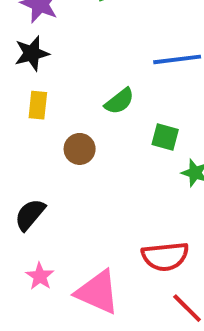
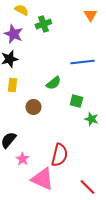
red semicircle: (165, 256) -> (59, 155), moved, turned -70
pink star: (40, 276) -> (22, 159), moved

